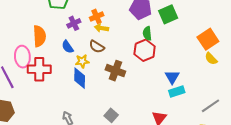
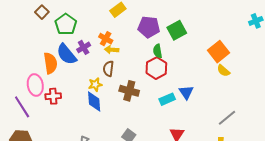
orange cross: (97, 16) -> (106, 39), turned -32
blue semicircle: (68, 47) -> (67, 54), moved, size x1.6
brown semicircle: (97, 47) -> (108, 69), turned 70
red cross: (39, 69) -> (53, 96), size x0.7
cyan rectangle: (177, 91) -> (167, 99), moved

